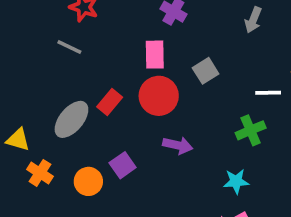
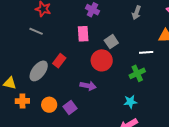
red circle: (159, 96) -> (102, 60), moved
purple arrow: (178, 145) -> (88, 86), moved
purple square: (123, 165) -> (70, 108), moved
orange cross: (40, 173) -> (22, 101), turned -32

